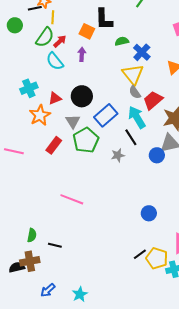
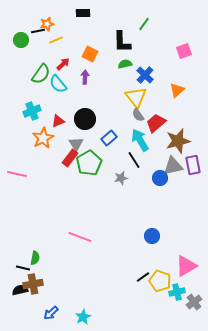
yellow line: (53, 17) -> (56, 40), turned 64
black L-shape: (104, 19) -> (122, 42), moved
green circle: (15, 25) -> (21, 40), moved
green semicircle: (45, 37) -> (41, 74), moved
blue rectangle: (106, 115) -> (109, 138), size x0.7
red rectangle: (54, 145) -> (70, 158), moved
pink line: (72, 199) -> (80, 237), moved
black line: (55, 245) -> (23, 268), moved

